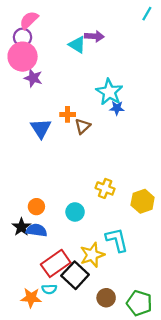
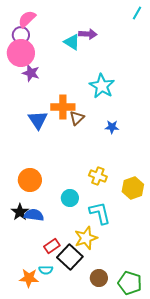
blue star: (117, 108) -> (112, 127), moved
orange cross: (68, 114) -> (63, 107), size x1.6
orange circle: (36, 207) -> (30, 180), moved, size x1.5
cyan L-shape: (117, 240) -> (100, 213), moved
red rectangle: (56, 263) -> (52, 246), size x0.6

